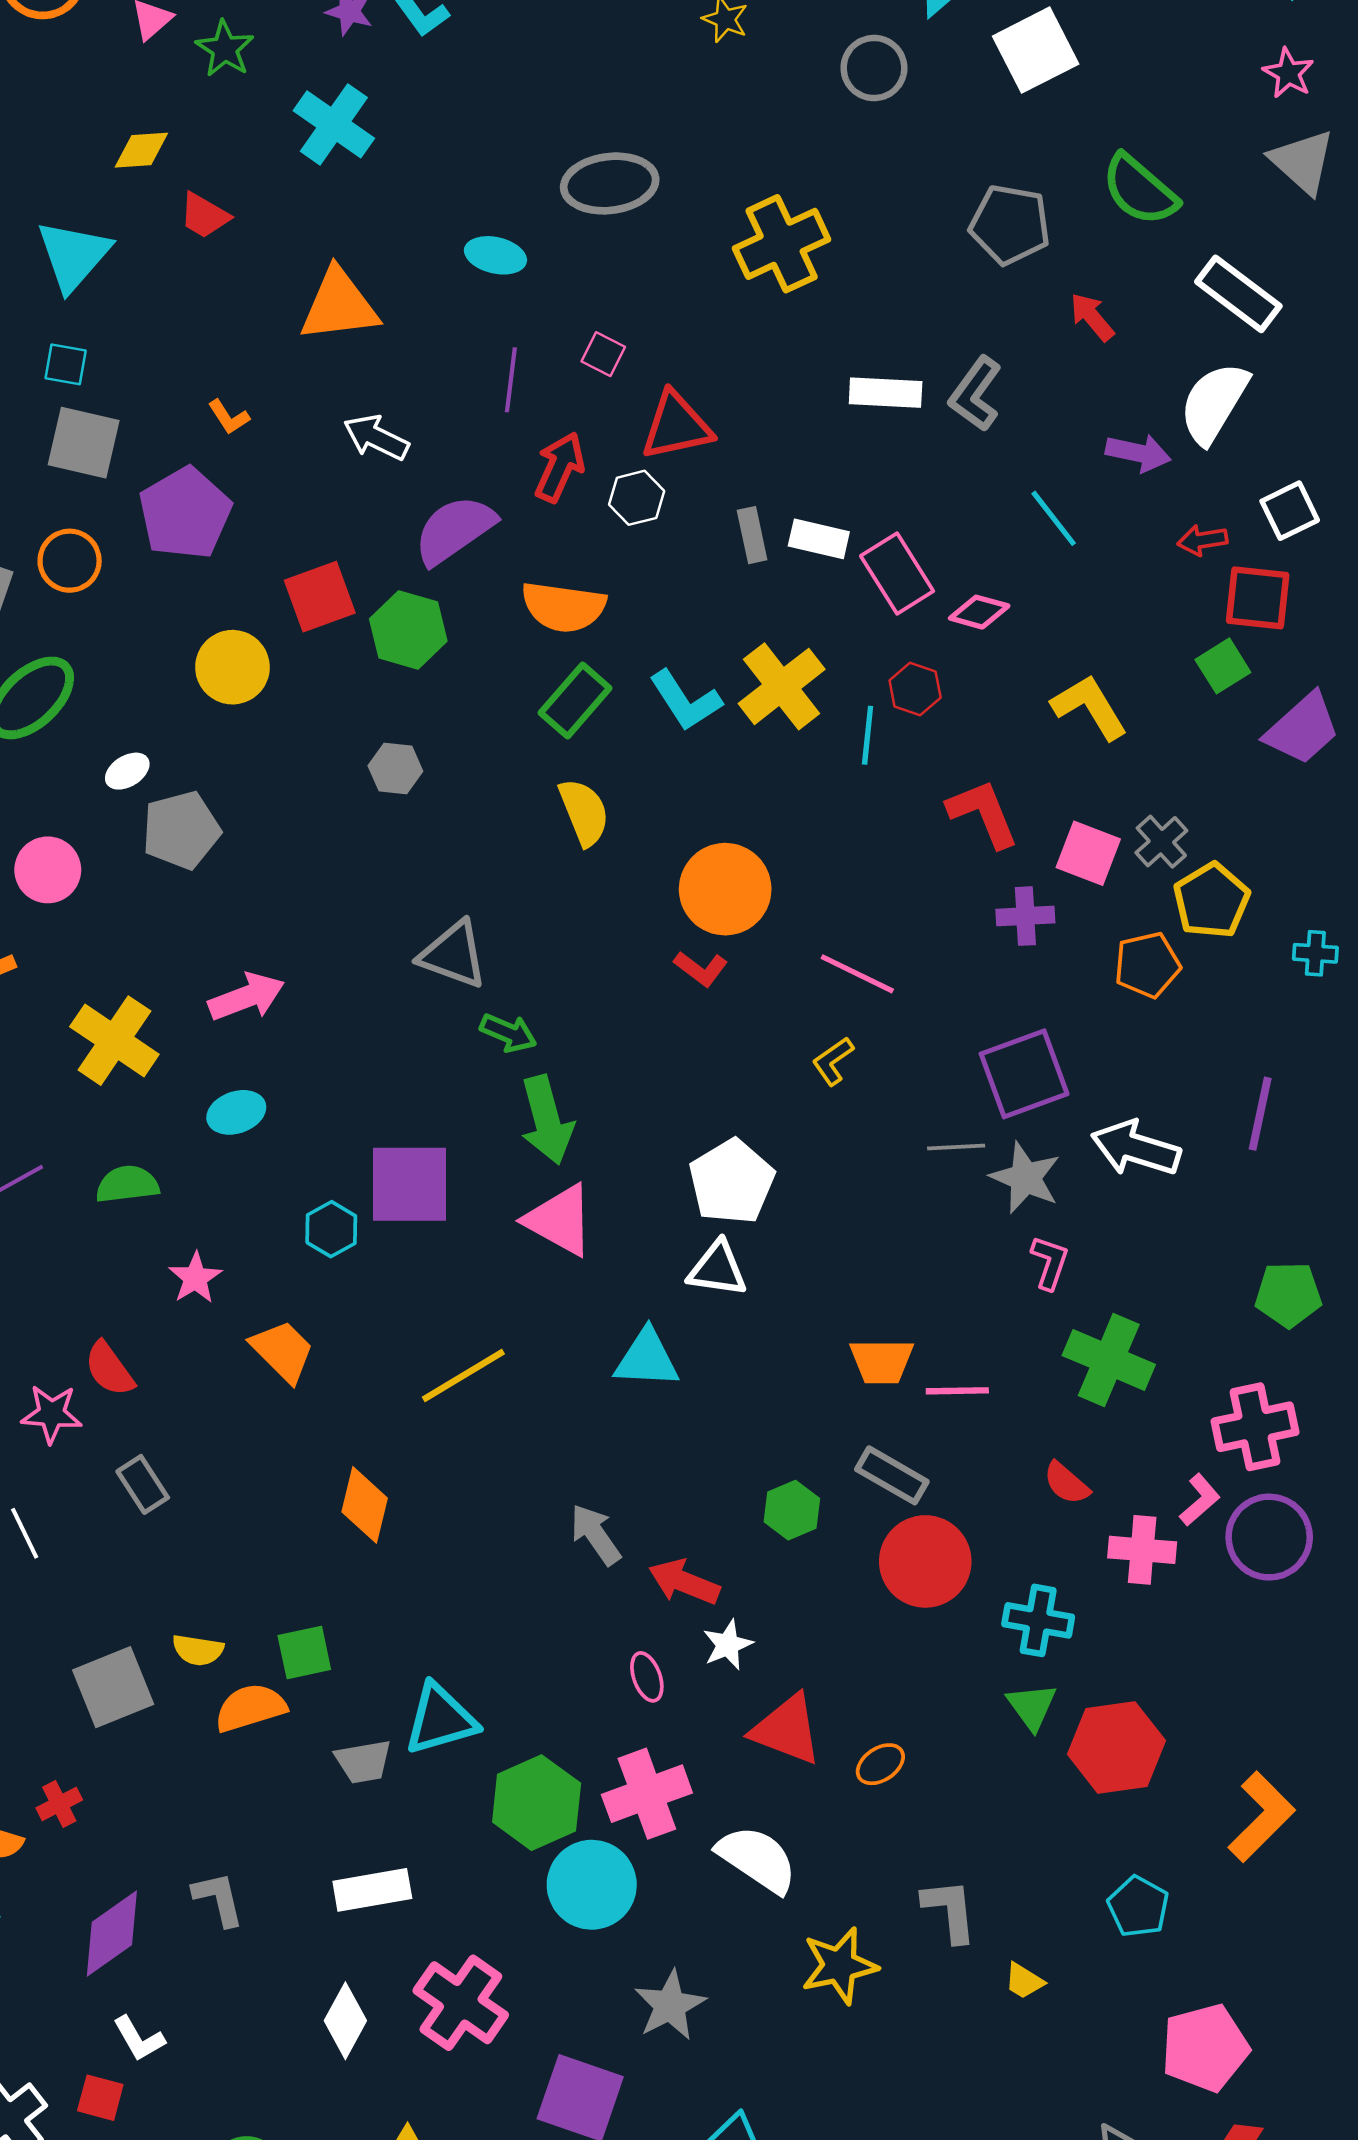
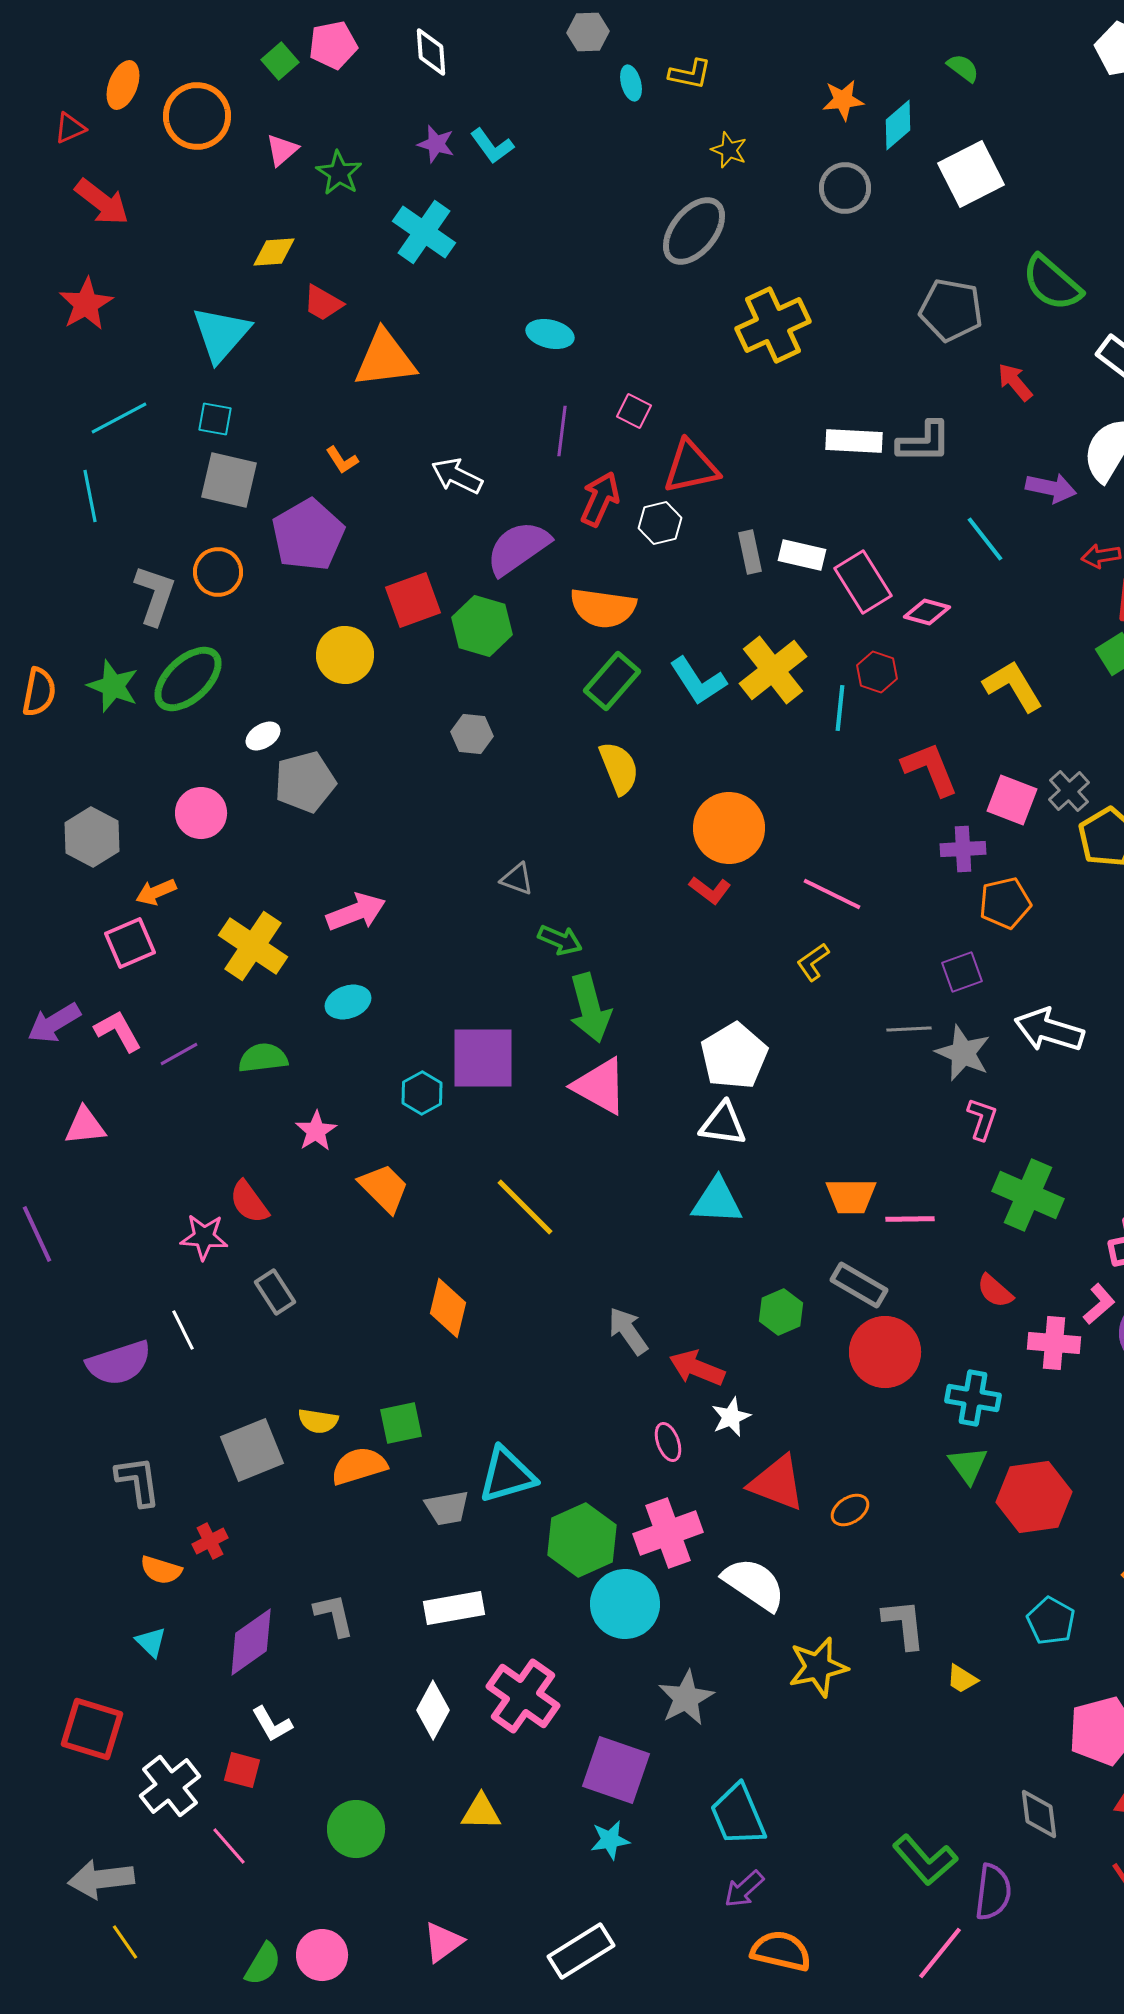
gray ellipse: (610, 183) -> (694, 231), moved, turned -44
orange triangle: (339, 305) -> (385, 359), moved
gray L-shape: (975, 394) -> (924, 442), turned -126
gray triangle: (453, 955) -> (517, 879), size x0.6
orange pentagon: (1147, 965) -> (1005, 903), moved
purple square: (1024, 1074) -> (962, 972), size x0.6
cyan triangle: (647, 1359) -> (717, 1201), moved
yellow line: (463, 1375) -> (525, 1207), turned 76

